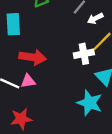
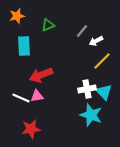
white cross: (84, 54) -> (87, 89), moved
red arrow: (33, 57) -> (41, 75), turned 150

